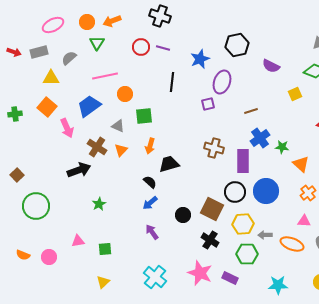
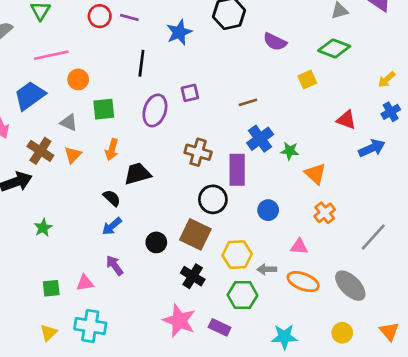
purple ellipse: (222, 82) -> (155, 110), moved
blue circle: (266, 191) -> (268, 210), size x0.6
black circle: (235, 192) -> (213, 199), moved
pink triangle: (304, 221) -> (299, 247), moved
pink triangle: (78, 241) -> (85, 283), moved
cyan cross: (155, 277) -> (90, 326), moved, turned -30

